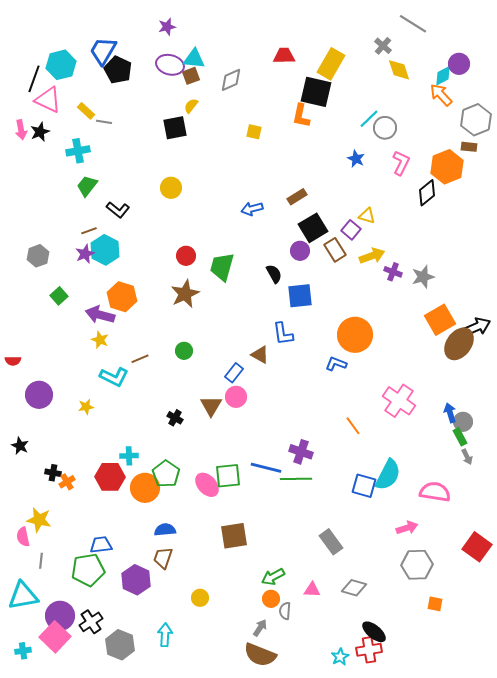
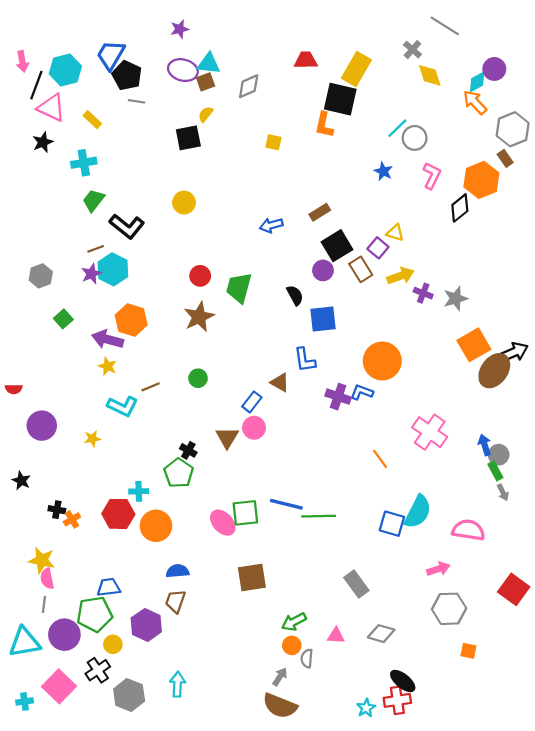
gray line: (104, 122) -> (137, 101), moved
pink arrow: (21, 130) -> (22, 61), moved
brown rectangle: (469, 147) -> (505, 158), turned 49
black L-shape: (118, 210) -> (127, 226), size x1.4
purple cross: (301, 452) -> (338, 397), moved
green pentagon: (166, 474) -> (179, 473), moved
pink semicircle: (23, 537) -> (47, 579), moved
yellow circle: (200, 598) -> (113, 644), moved
purple circle: (60, 616) -> (64, 635), moved

